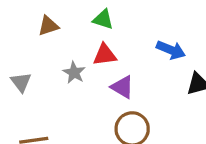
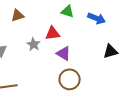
green triangle: (103, 19) -> (68, 11), moved
blue arrow: (171, 50) -> (97, 18), moved

